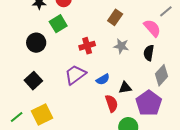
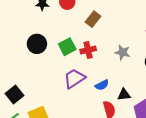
brown rectangle: (115, 17) -> (93, 19), moved
green square: (58, 24) -> (67, 47), moved
black square: (33, 81) -> (15, 94), moved

